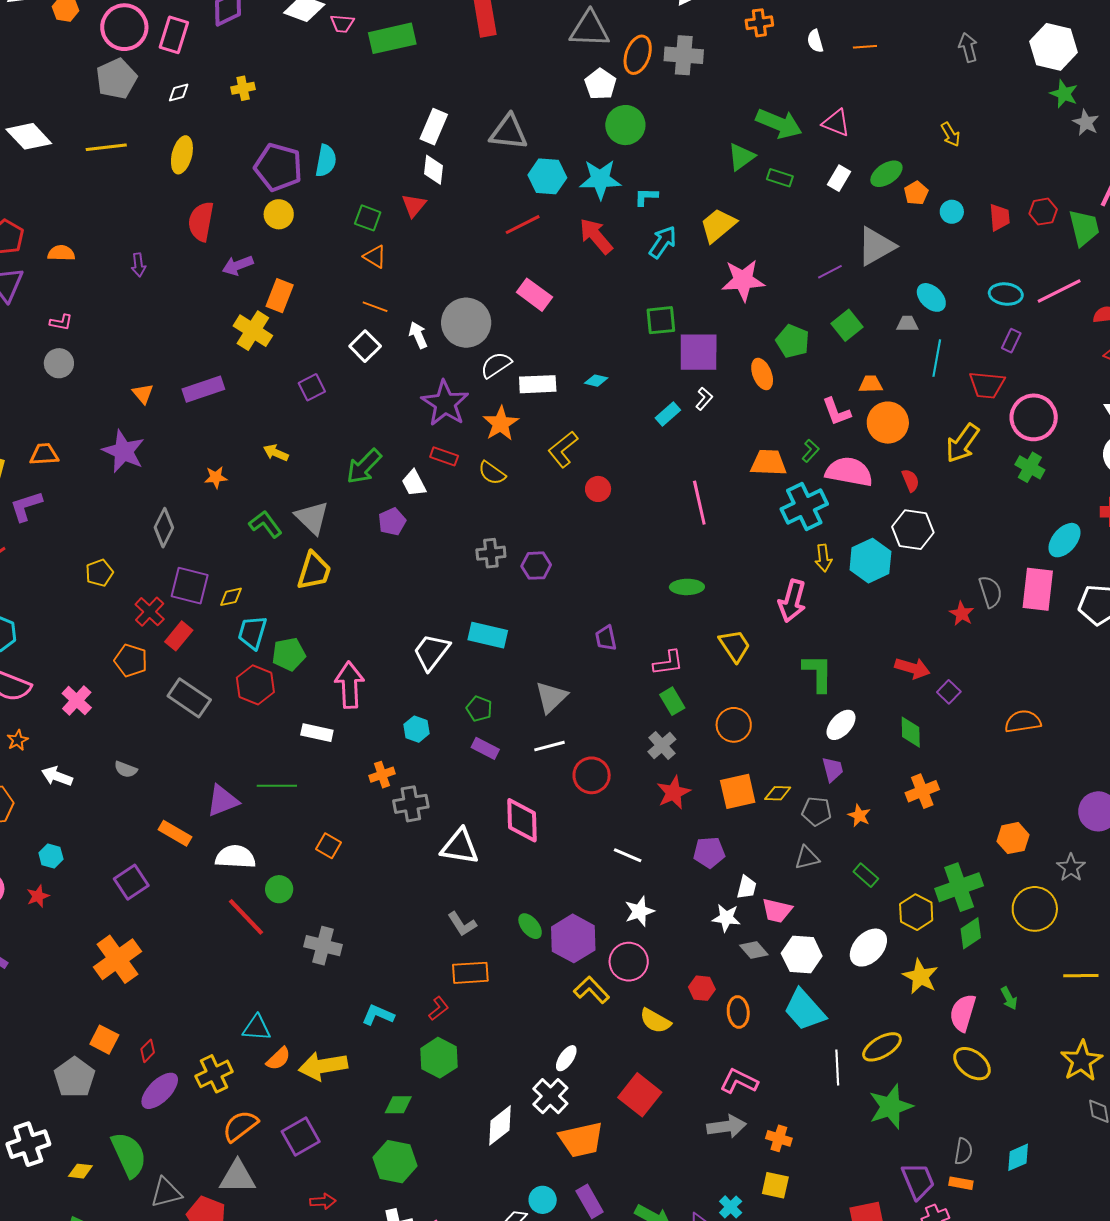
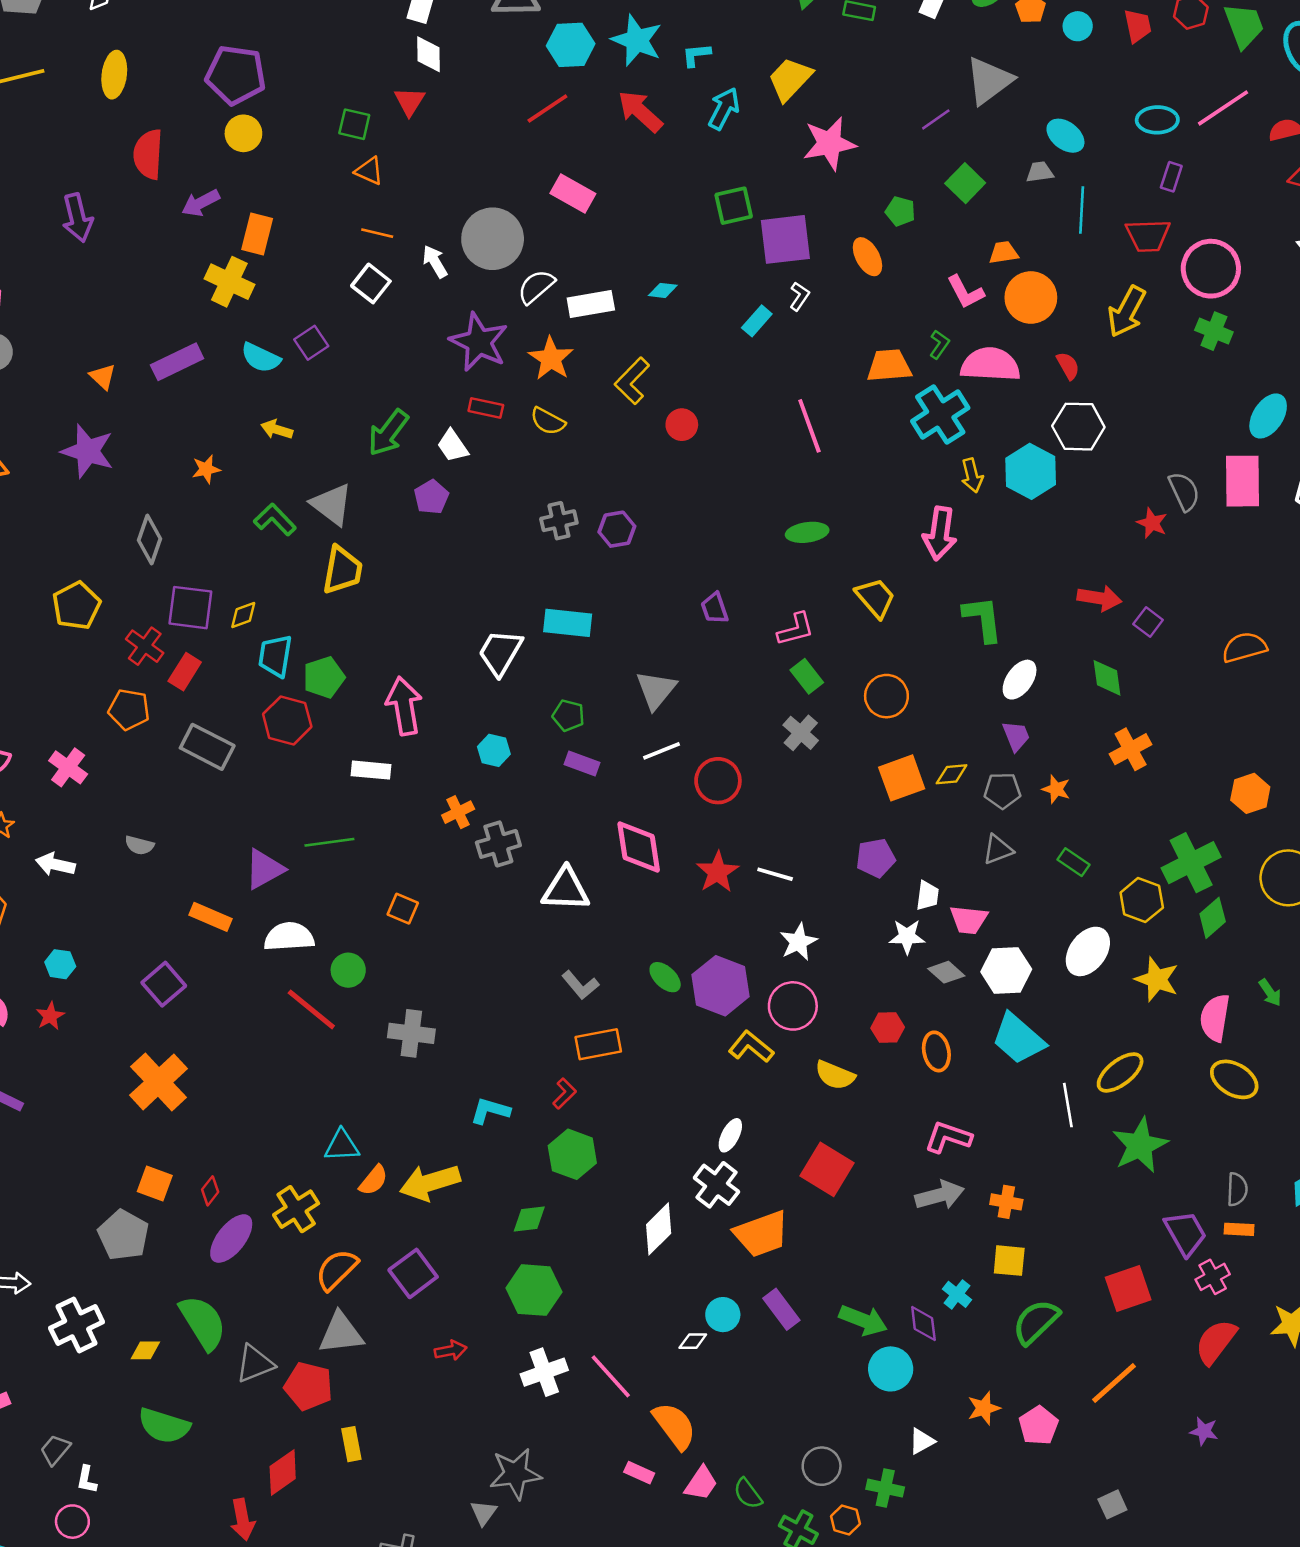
cyan semicircle: (326, 161) -> (261, 358), moved, turned 112
cyan star: (600, 179) -> (637, 40), turned 30
purple arrow: (139, 265) -> (77, 218), size x1.6
green pentagon: (793, 341) -> (900, 211), size x0.7
yellow pentagon: (99, 573) -> (76, 606), size x1.4
red star: (673, 793) -> (717, 872), moved

